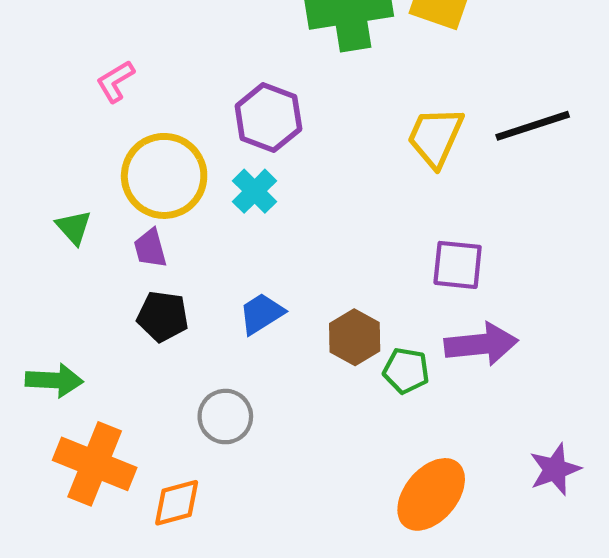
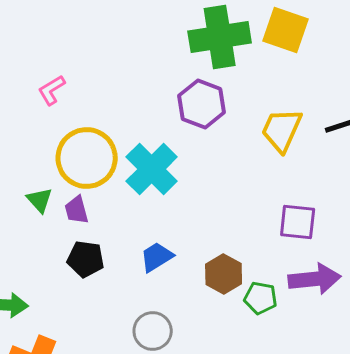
purple hexagon: (268, 118) -> (202, 104), moved
cyan cross: (255, 191) -> (152, 169), size x1.6
green triangle: (74, 227) -> (40, 200), moved
gray circle: (225, 417) -> (153, 331), moved

